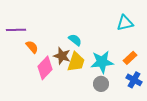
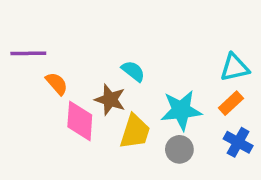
cyan triangle: (125, 23) -> (235, 68), moved
yellow trapezoid: (76, 62) -> (135, 132), moved
pink diamond: (45, 68) -> (80, 121), turned -40

